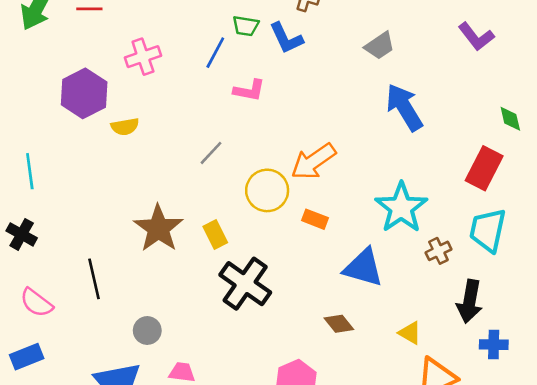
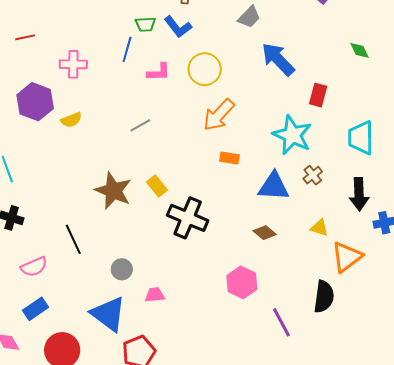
pink cross: (143, 57) -> (73, 64), turned 32
gray line: (211, 153) -> (140, 125), turned 30
red rectangle: (484, 168) -> (318, 95), moved, size x0.7
yellow circle: (267, 190) -> (205, 69), moved
brown cross: (438, 251) -> (313, 175), moved
pink semicircle: (36, 303) -> (34, 267), turned -48

